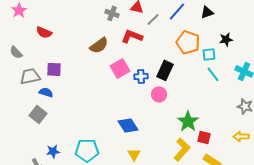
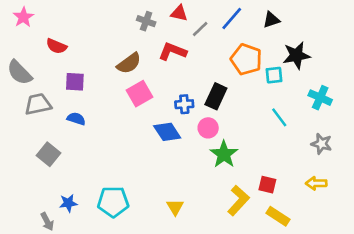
black star: (226, 39) -> (296, 55), size x1.5
gray semicircle: (16, 52) -> (19, 73), size x1.5
pink square: (120, 68) -> (139, 94), moved
purple square: (54, 69) -> (75, 82), moved
cyan line: (213, 74) -> (279, 117), moved
blue semicircle: (46, 92) -> (76, 119), moved
green star: (188, 121) -> (224, 154), moved
blue diamond: (128, 125) -> (167, 132), moved

